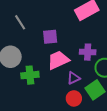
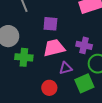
red circle: (74, 98) -> (49, 88), moved

